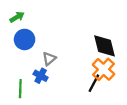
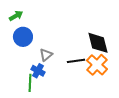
black line: (94, 83) -> (76, 61), moved, turned 54
green line: (20, 89) -> (30, 83), moved

